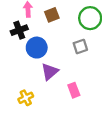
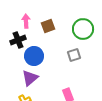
purple triangle: (50, 72) -> (30, 78), moved

